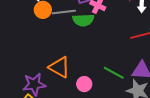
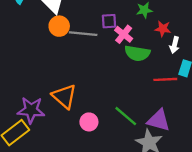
green semicircle: (83, 20) -> (137, 53), moved

